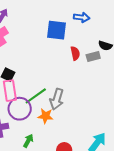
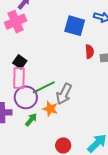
green arrow: (28, 141) -> (31, 120), moved

